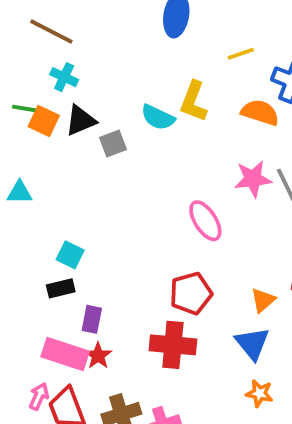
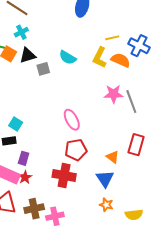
yellow line: (241, 54) -> (112, 38), moved
cyan cross: (64, 77) -> (21, 32), turned 32
yellow L-shape: (194, 101) -> (100, 57), moved
pink ellipse: (205, 221) -> (72, 120), moved
orange triangle: (263, 300) -> (113, 157), turned -48

